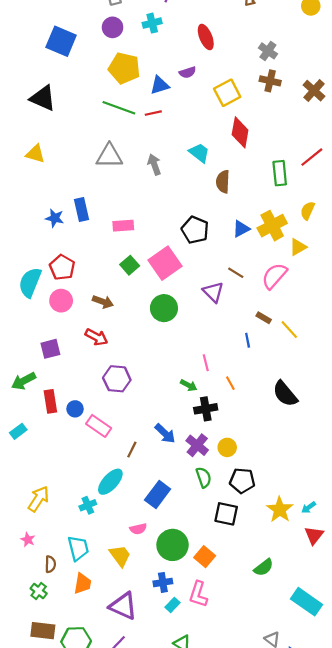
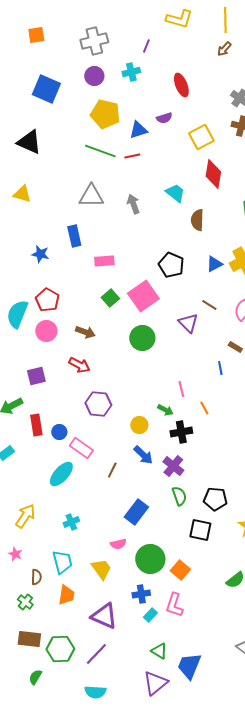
blue rectangle: (81, 210) -> (74, 236), moved
yellow circle: (227, 447) -> (139, 425), moved
cyan ellipse: (110, 482) -> (61, 474), moved

